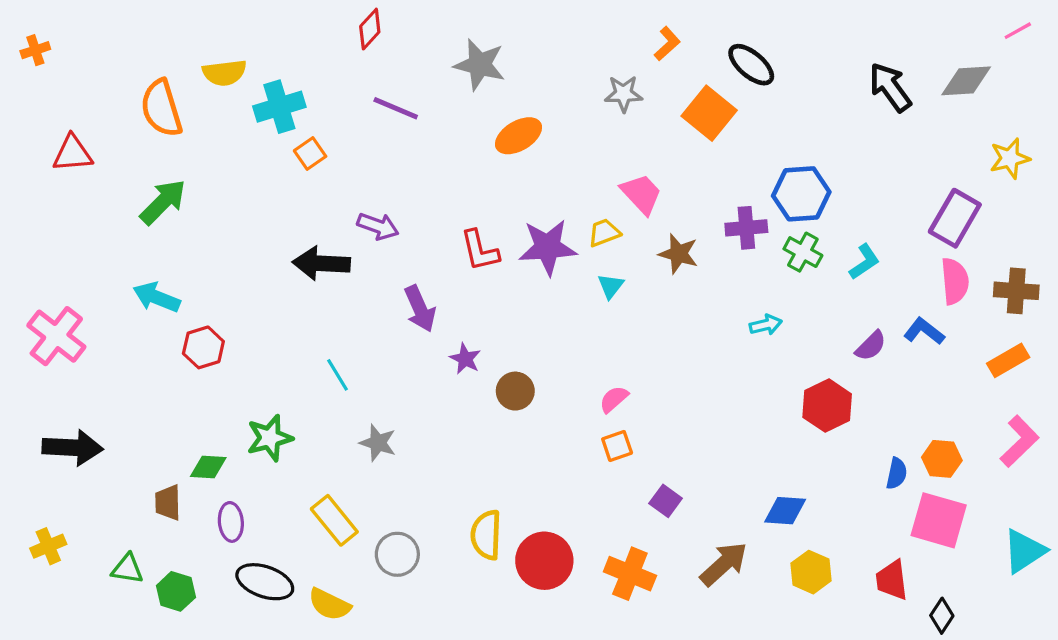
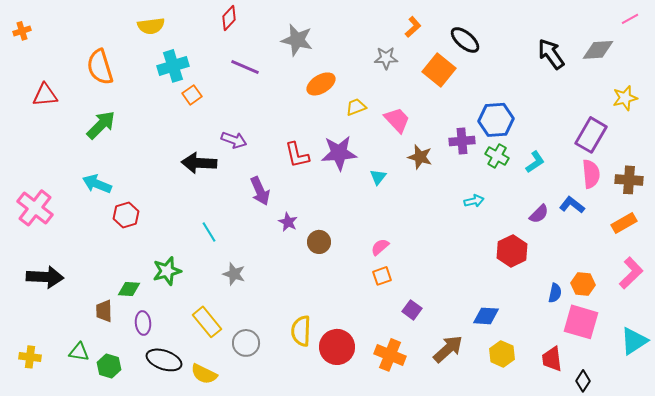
yellow semicircle: (224, 73) -> (151, 26), moved
yellow trapezoid: (604, 233) -> (356, 107), moved
yellow cross: (48, 546) -> (30, 357), moved, turned 30

